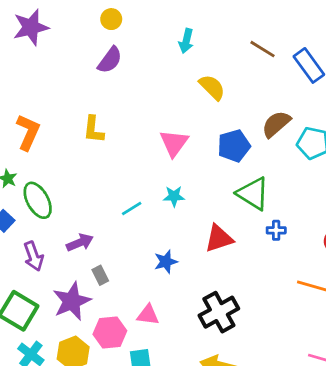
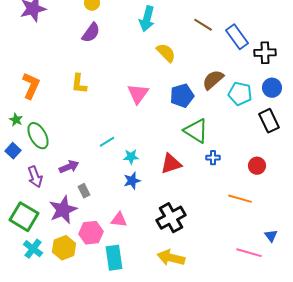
cyan arrow: (186, 41) -> (147, 19), size x1.4
cyan star: (174, 196) -> (131, 157), moved

